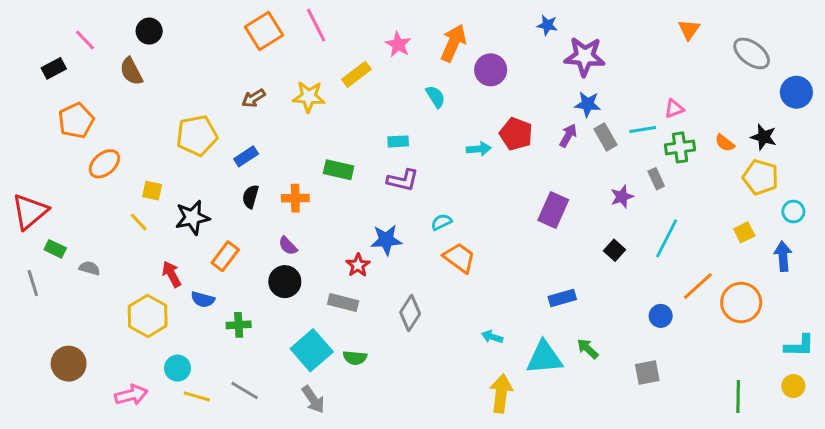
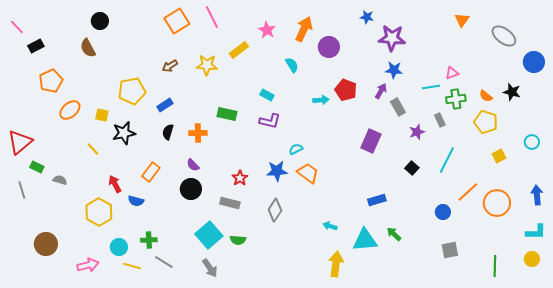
pink line: (85, 40) -> (17, 27), moved
gray rectangle: (605, 137) -> (398, 107), moved
cyan rectangle: (398, 141) -> (267, 95), turned 32
yellow pentagon: (761, 177) -> (486, 122), moved
yellow square: (152, 191) -> (102, 115), moved
black star: (192, 217) -> (124, 133), moved
blue star: (386, 240) -> (277, 171), moved
blue arrow: (783, 256) -> (537, 195), moved
green cross: (239, 325) -> (149, 240), moved
gray square: (647, 373) -> (450, 250), moved

